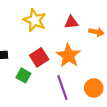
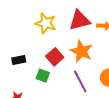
red triangle: (71, 22) -> (80, 20), size x1.6

